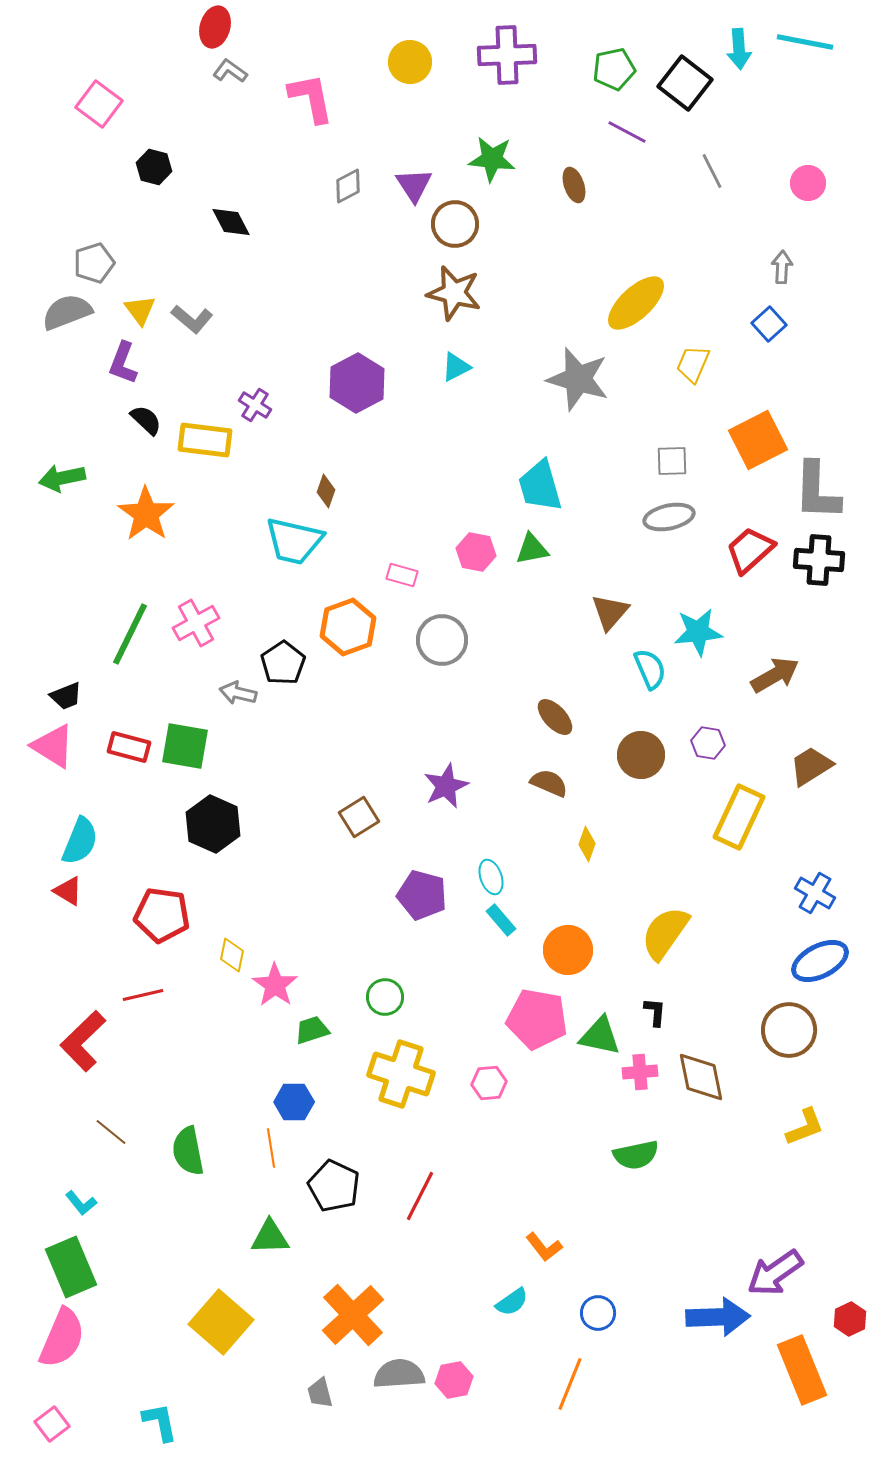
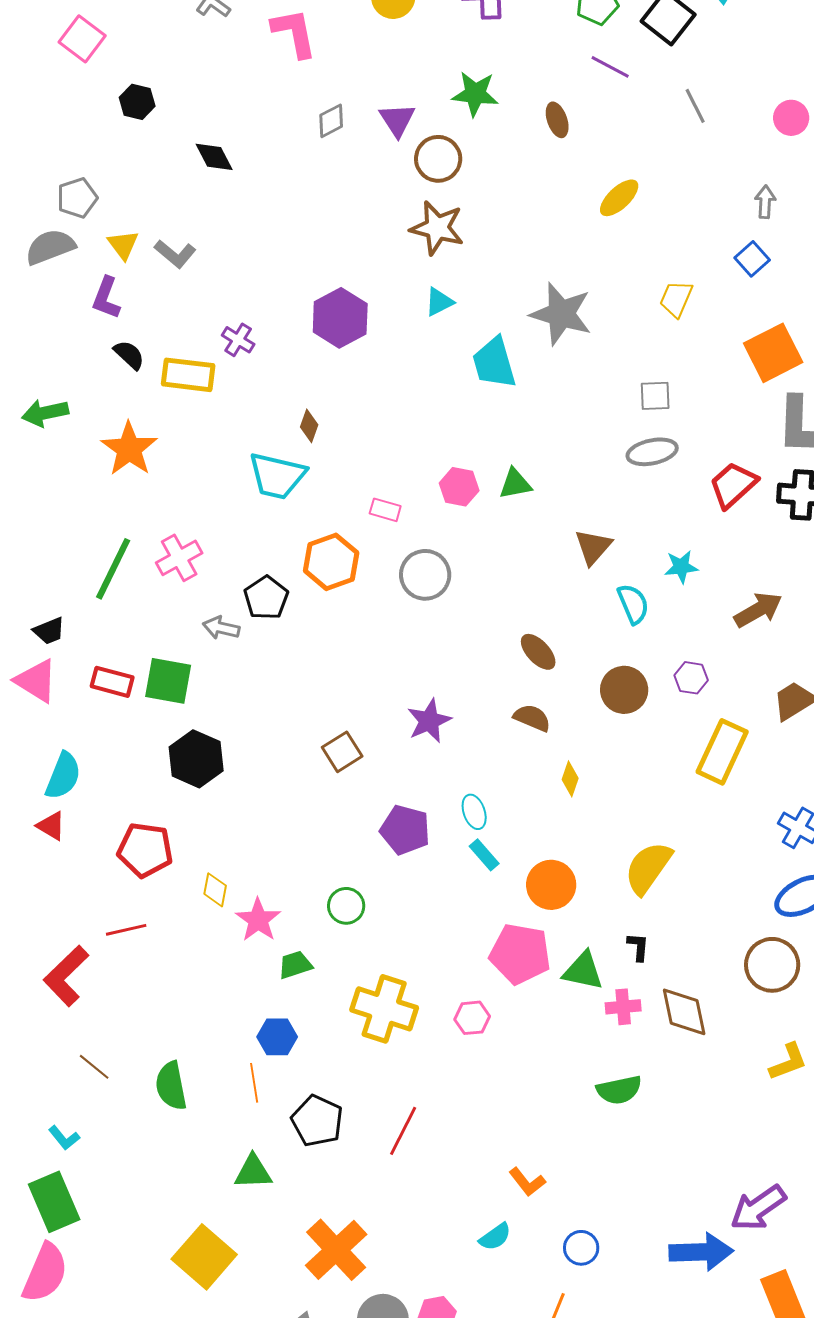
yellow ellipse: (636, 303) -> (619, 198), moved, size x0.7
orange square: (758, 440) -> (773, 353), moved
cyan trapezoid: (540, 486) -> (494, 363), moved
cyan star: (698, 632) -> (681, 567), size x0.7
green circle: (385, 997) -> (346, 906), moved

